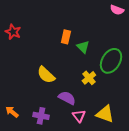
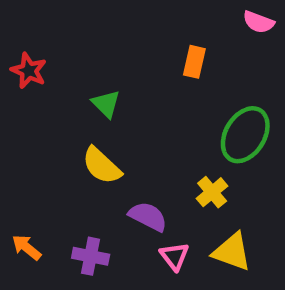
orange rectangle: (66, 37) -> (194, 62), moved
green triangle: (83, 47) -> (106, 104), moved
yellow cross: (89, 78) -> (212, 192), moved

